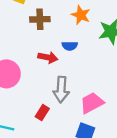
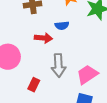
red rectangle: (42, 113) -> (34, 85), moved

